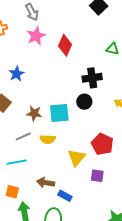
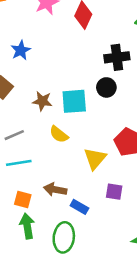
gray line: (23, 136) -> (14, 135), moved
yellow semicircle: (48, 139) -> (59, 134), turned 35
purple square: (97, 176) -> (114, 192), moved
orange square: (12, 192) -> (23, 200), moved

